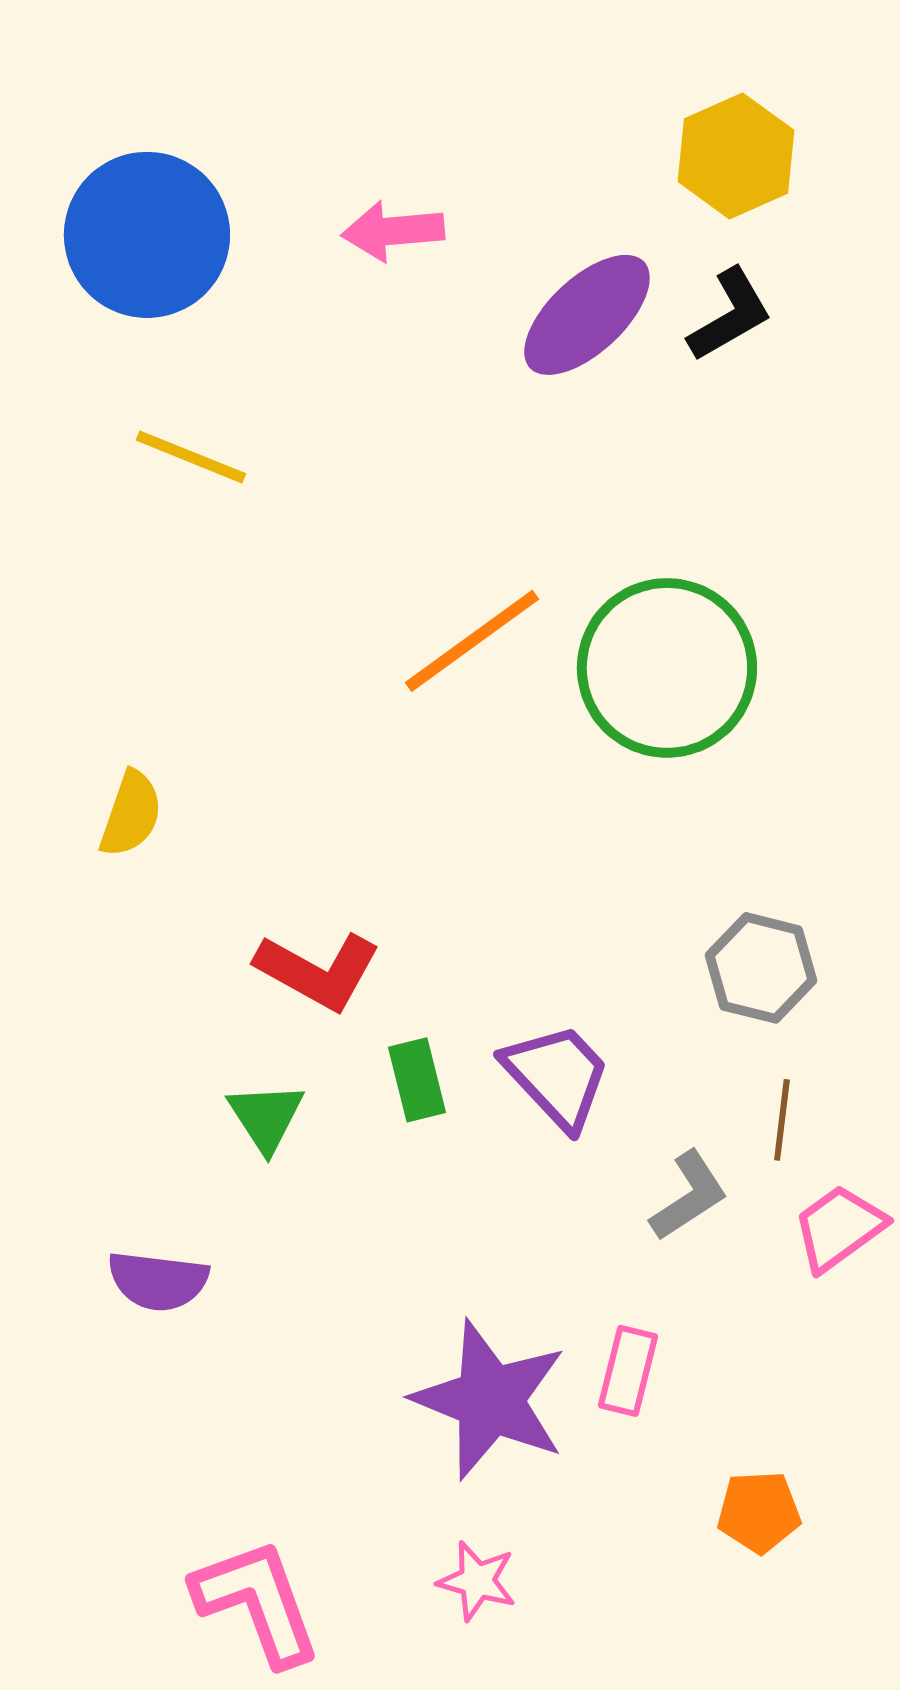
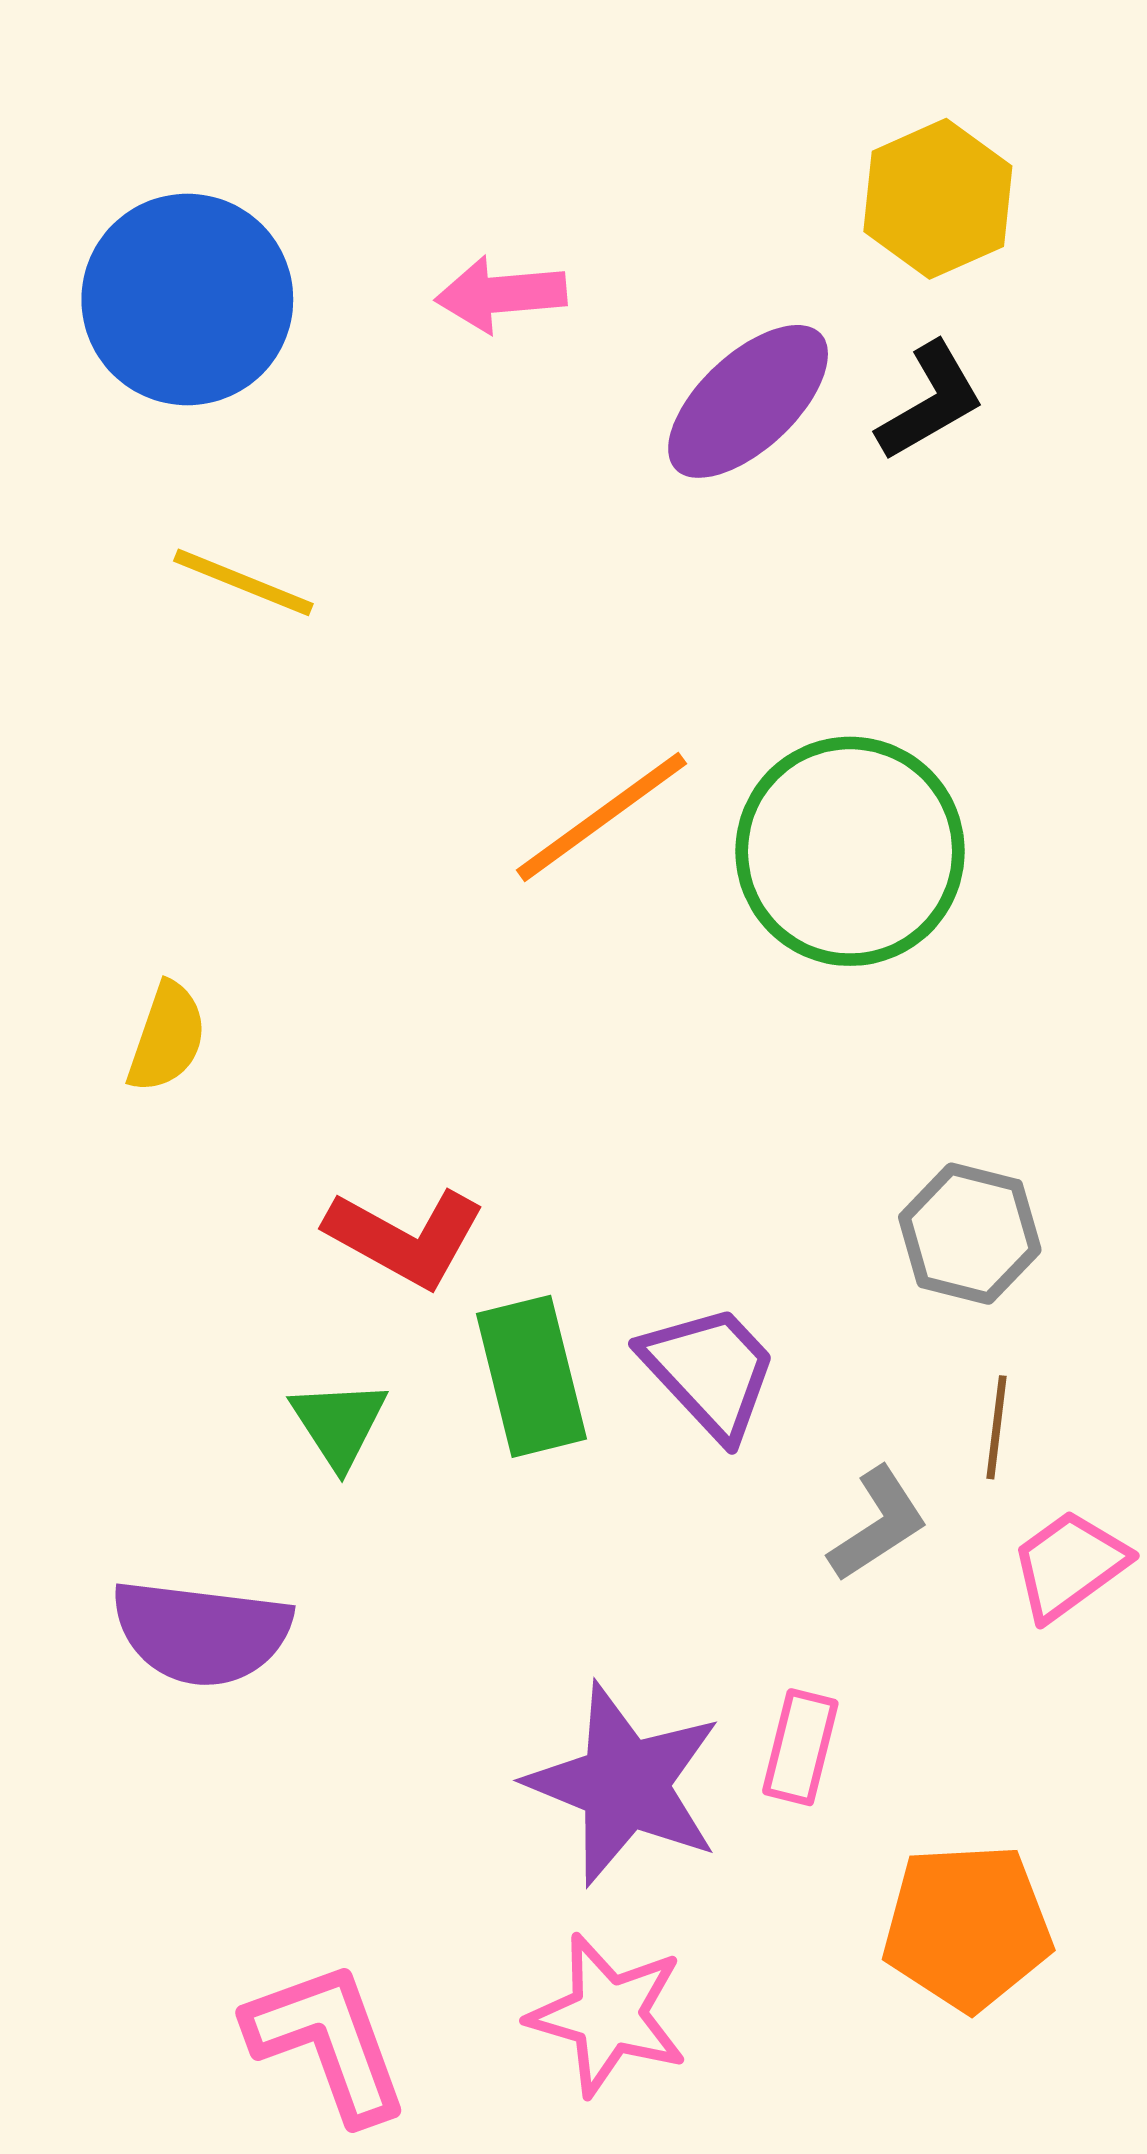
green rectangle: (417, 1080) -> (531, 1376), size x1.5
purple semicircle: (158, 1281) -> (201, 1633), size x1.4
orange pentagon: (759, 1512) -> (967, 1927), size x1.6
pink star: (477, 1581) -> (608, 2015), size x1.6

